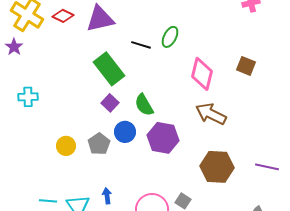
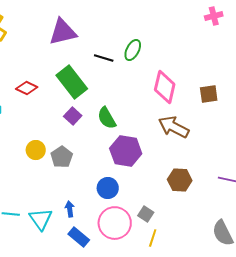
red diamond: (63, 16) -> (27, 88), moved
brown square: (246, 66) -> (209, 94), moved, turned -30
blue circle: (125, 132) -> (108, 188), moved
yellow circle: (66, 146) -> (36, 150), moved
brown hexagon: (217, 167) -> (180, 180), size x0.7

